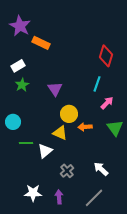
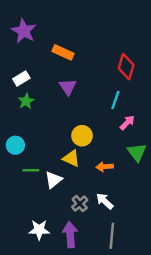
orange rectangle: (41, 43) -> (63, 52), moved
purple triangle: (55, 89) -> (68, 87), moved
orange arrow: (85, 127) -> (105, 167), moved
white arrow: (101, 169) -> (105, 201), moved
purple arrow: (59, 197) -> (70, 235), size x1.5
gray line: (94, 198) -> (112, 236), turned -40

